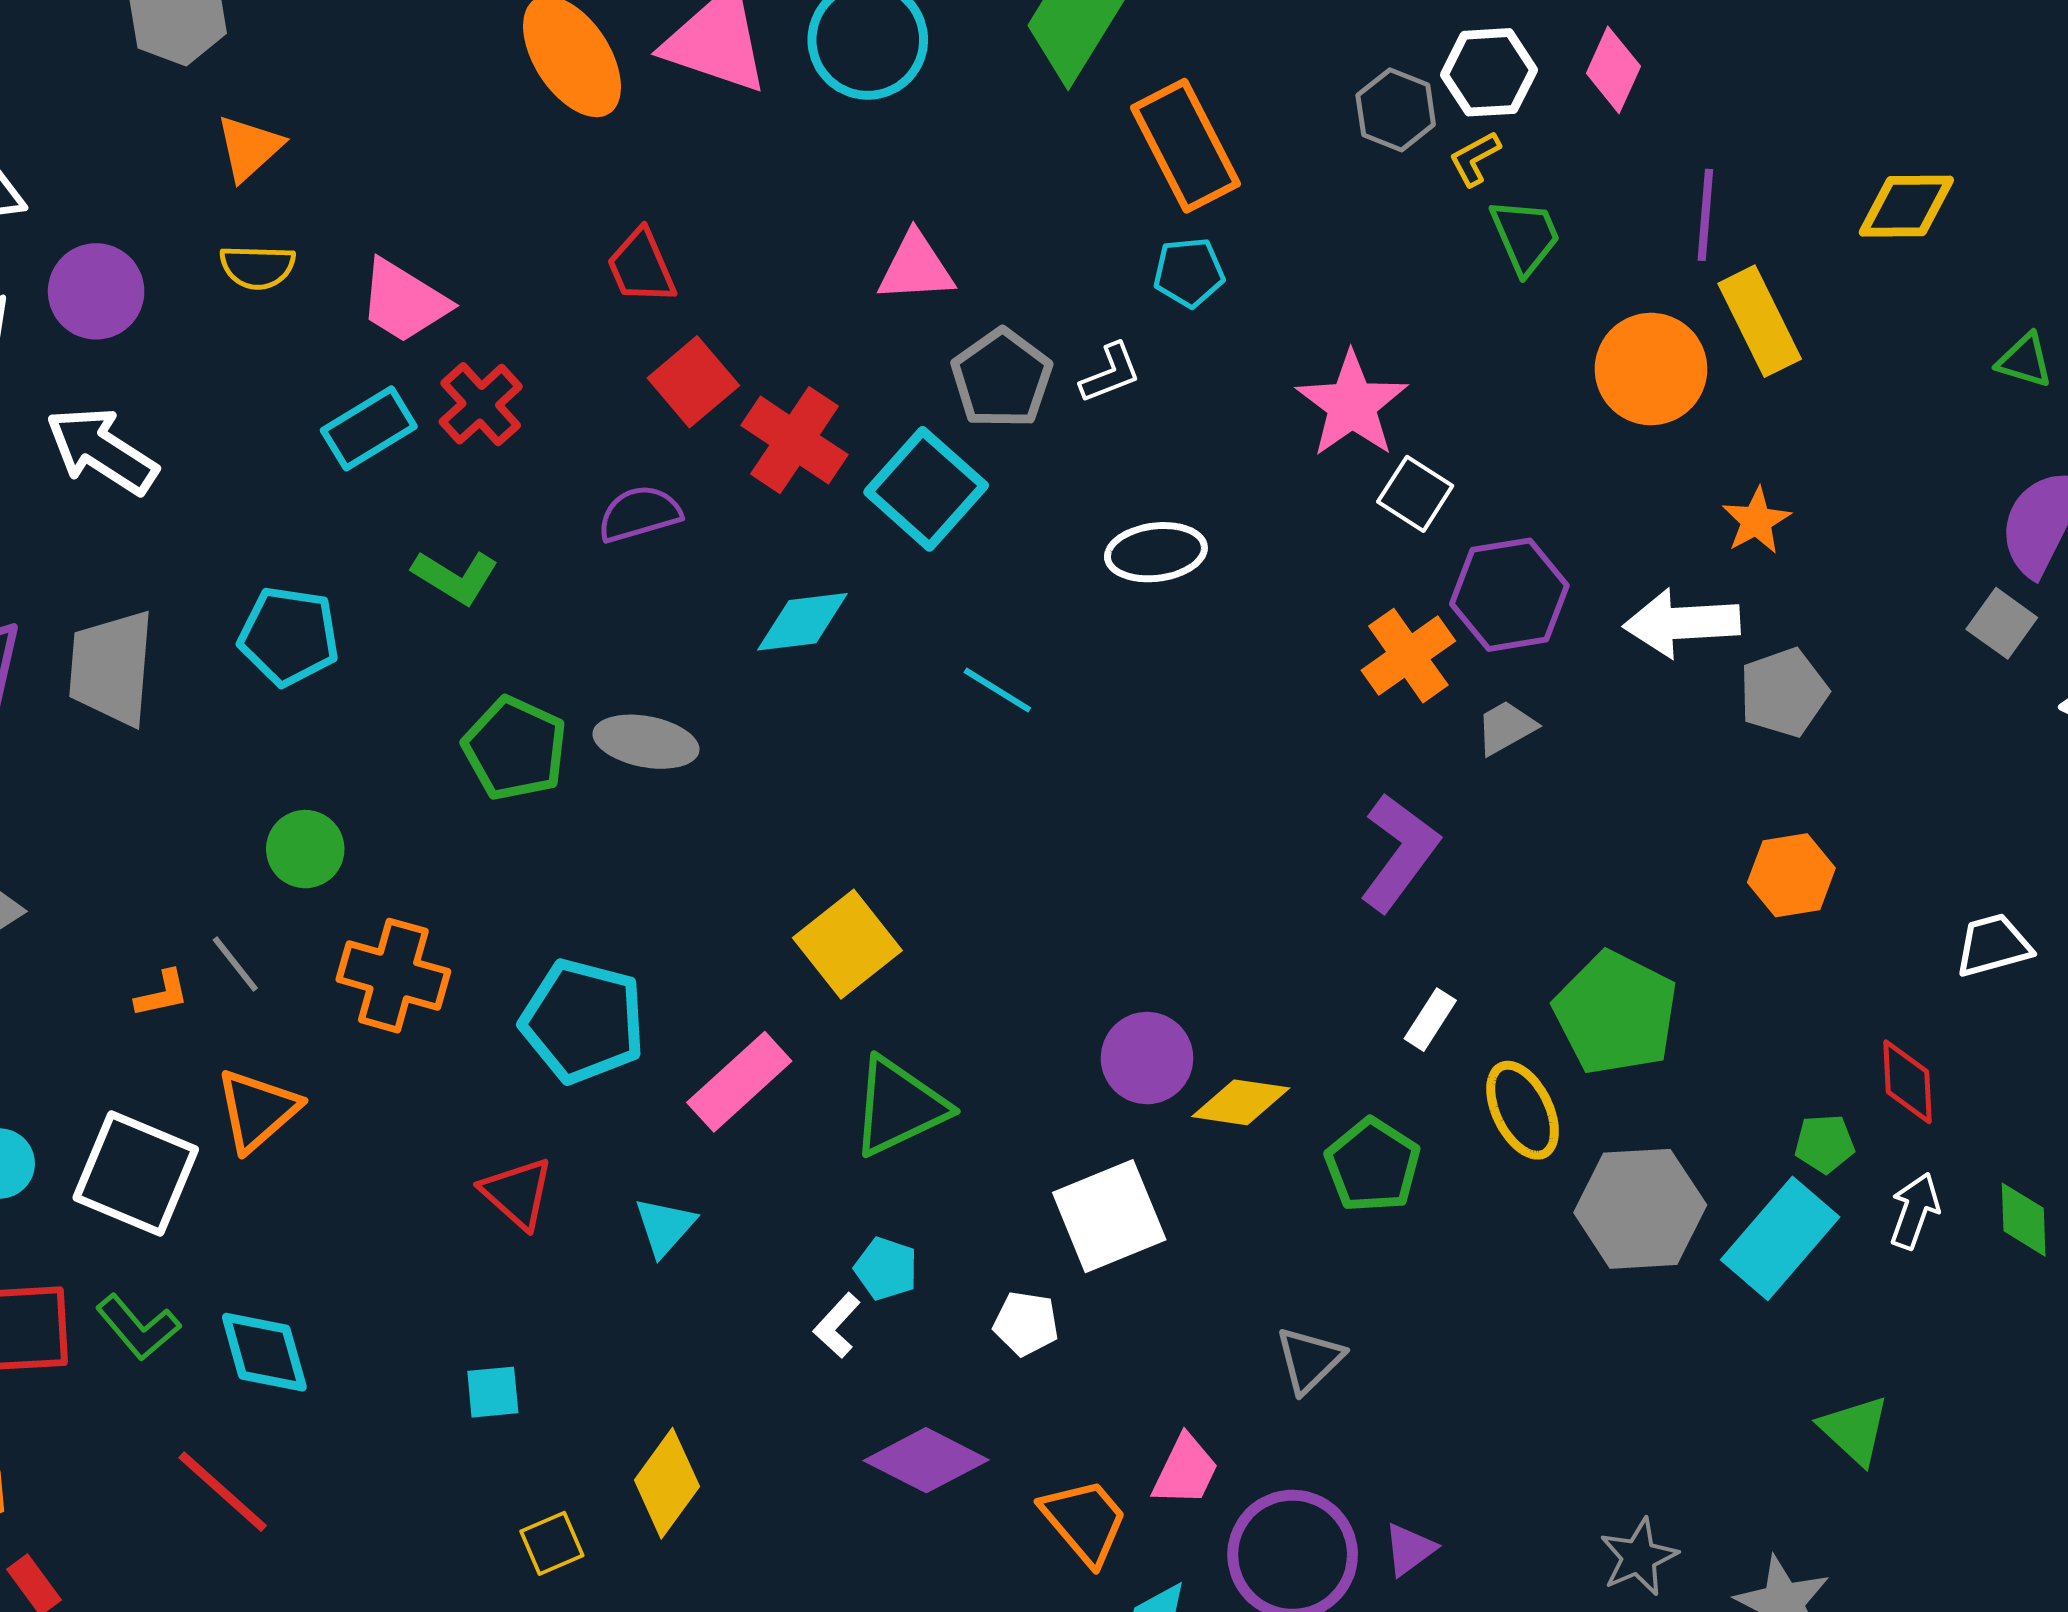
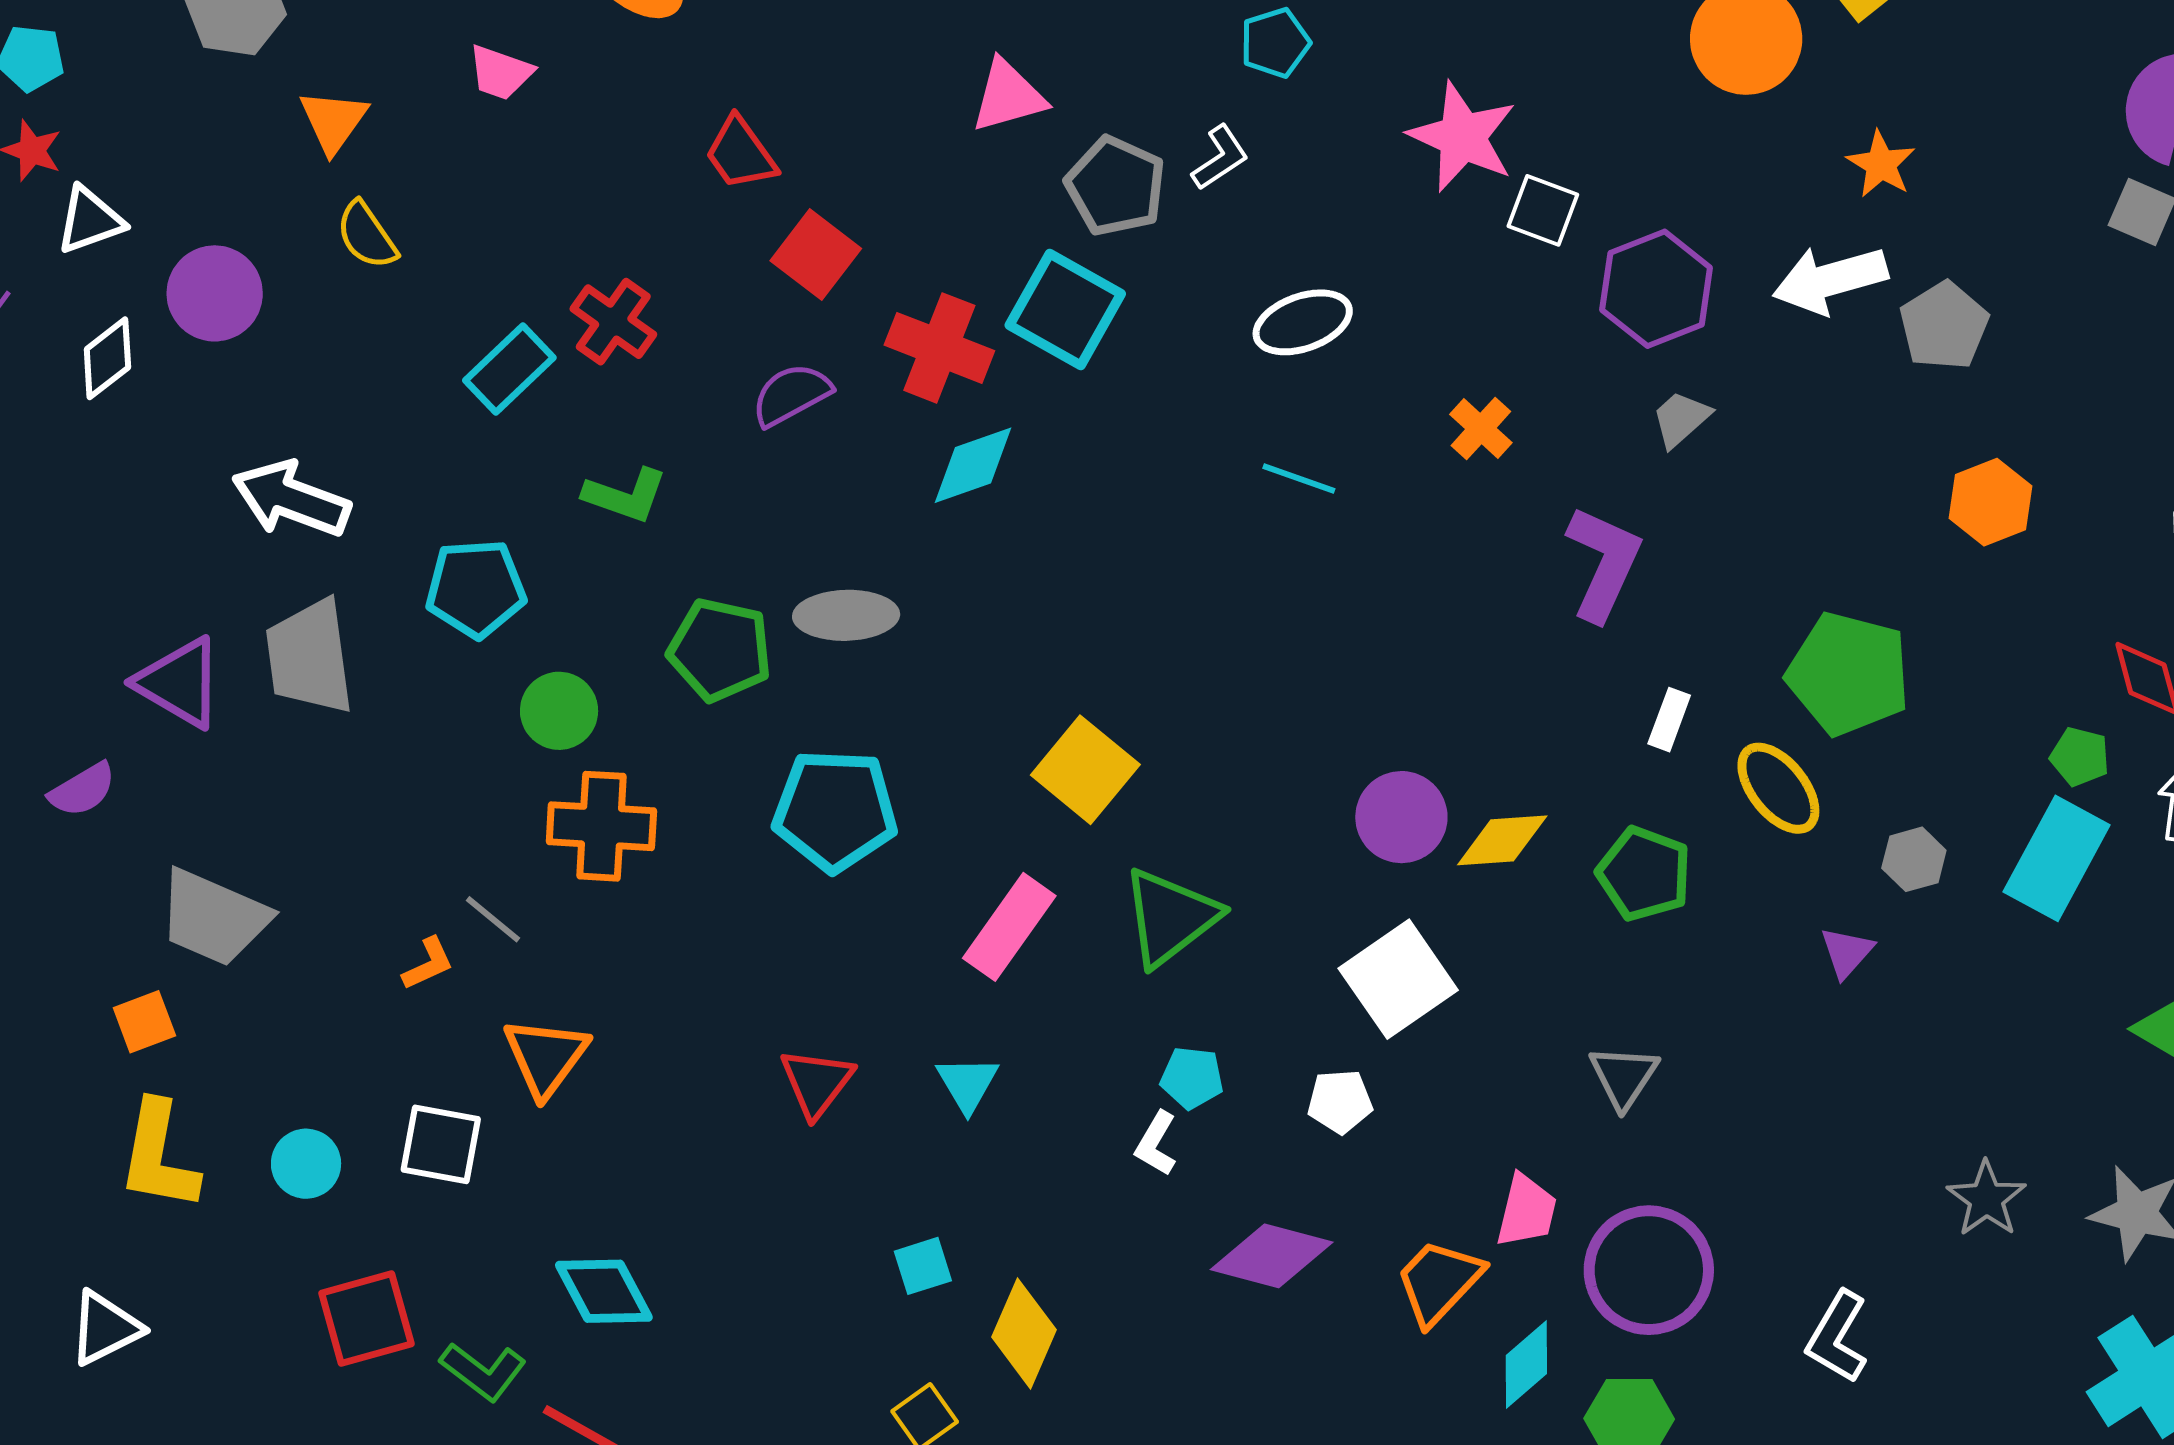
yellow semicircle: (257, 267) -> (367, 235), turned 66
pink trapezoid: (404, 301) -> (500, 72), moved, size x0.7
red cross: (795, 440) -> (939, 348), moved
white arrow: (102, 451) -> (291, 499), moved
orange cross: (1408, 656) -> (1481, 429), moved, size x0.7
cyan line: (997, 690) -> (1299, 478), moved
green circle: (305, 849) -> (559, 711), moved
orange cross: (393, 976) -> (601, 826), moved
cyan pentagon: (583, 1021) -> (835, 810), moved
green pentagon: (1825, 1144) -> (2080, 757), turned 30
white square: (136, 1173) -> (441, 1144), size x0.7
red triangle: (517, 1193) -> (817, 1082), turned 38
gray hexagon: (1640, 1209) -> (1914, 859), size x0.5
green L-shape: (138, 1327) -> (483, 1371), moved
cyan square: (493, 1392) -> (923, 1266), moved
orange trapezoid: (1085, 1521) -> (1439, 1282), turned -84
purple triangle: (1409, 1549) -> (1847, 952), moved

